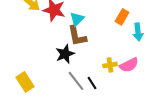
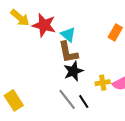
cyan triangle: (77, 19) -> (68, 35), turned -35
black star: (65, 54) -> (73, 71), moved

